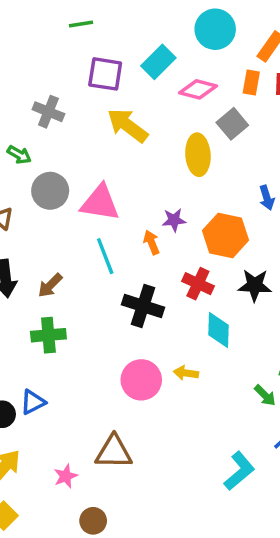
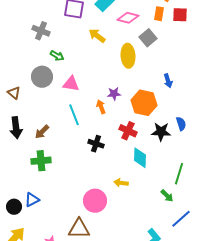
yellow arrow: (128, 125) -> (97, 36), moved, size x0.7
green arrow: (19, 155) -> (57, 56), moved
pink triangle: (100, 203) -> (71, 84), size x0.7
black cross: (143, 306) -> (96, 144), size x0.7
pink circle: (141, 380) -> (95, 201), moved

